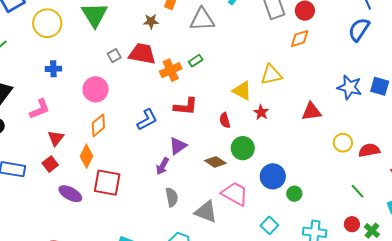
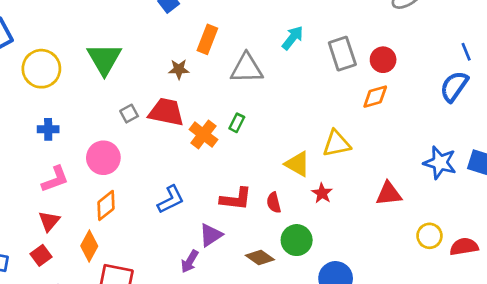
green rectangle: (196, 61) -> (237, 123), turned -32
orange cross: (171, 70) -> (203, 135), turned -30
red L-shape: (186, 106) -> (236, 199), moved
pink L-shape: (40, 109) -> (55, 179), moved

